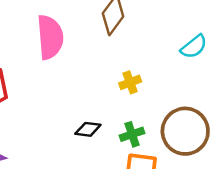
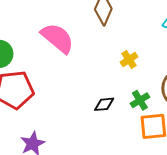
pink semicircle: (50, 37) -> (57, 38), turned -33

